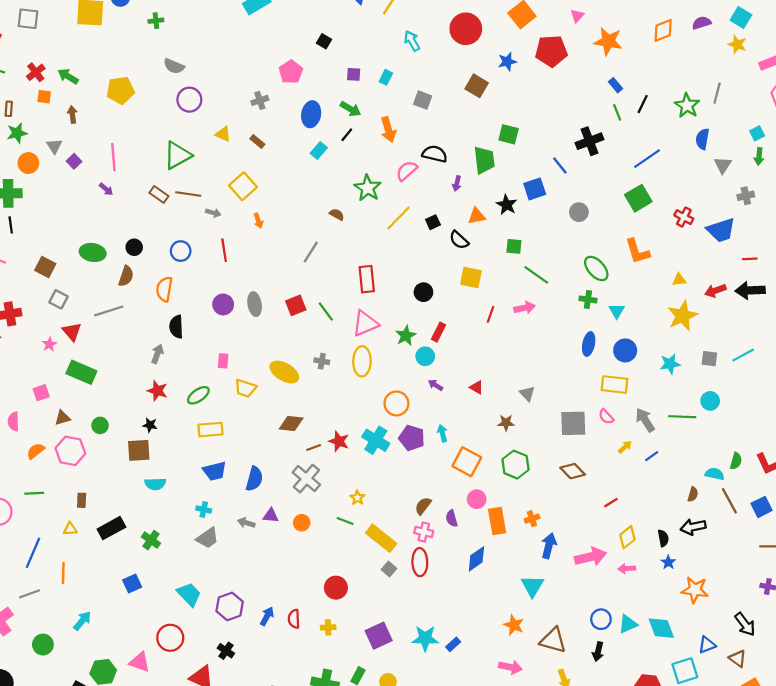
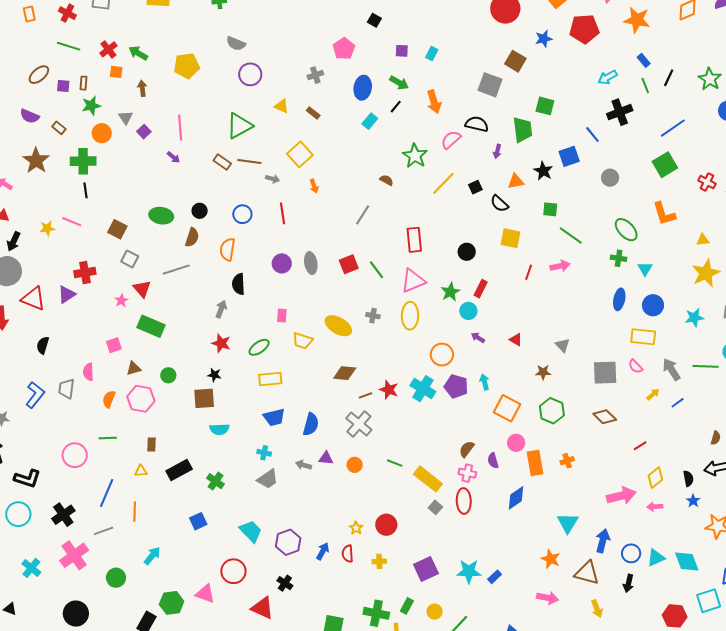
cyan arrow: (412, 41) -> (608, 77), moved, turned -90
gray square: (423, 100) -> (490, 85), moved, size x1.4
orange semicircle: (36, 451) -> (109, 399), turned -30
yellow star: (357, 498) -> (356, 528), moved
blue arrow: (549, 546) -> (603, 541), moved

